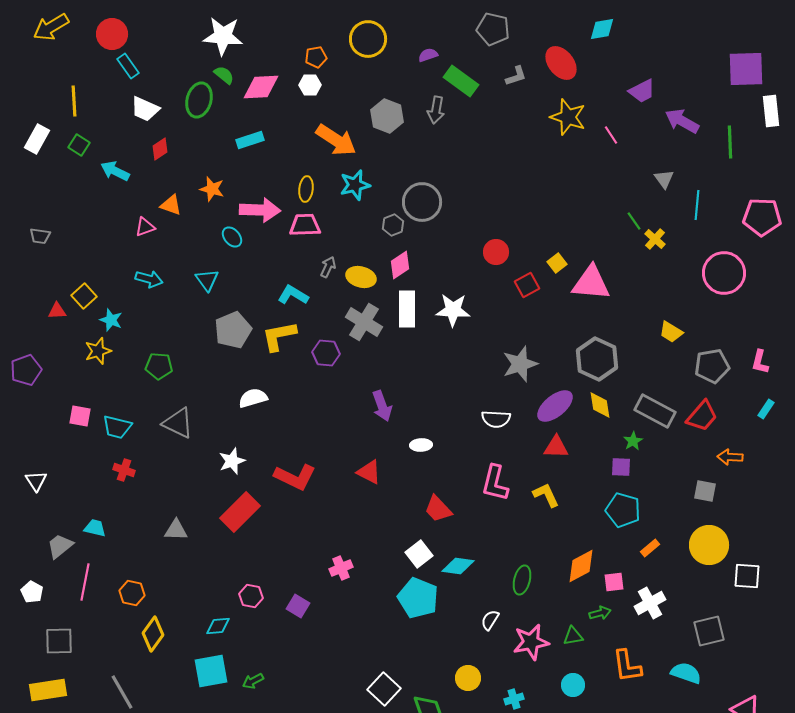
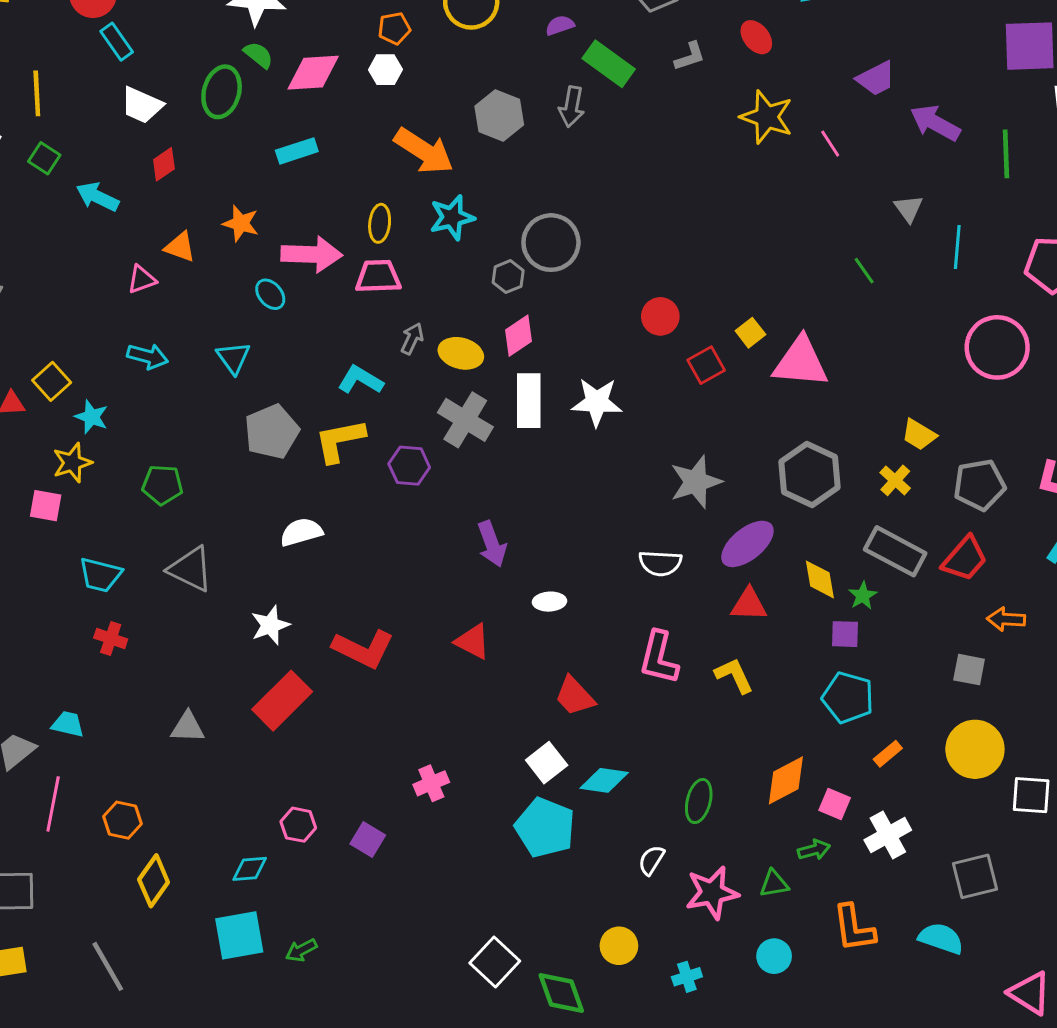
red ellipse: (561, 63) -> (756, 37), size x0.7
yellow cross: (655, 239) -> (895, 480), moved
yellow diamond: (600, 405) -> (820, 579), moved
pink square: (80, 416) -> (46, 506), moved
pink square: (614, 582) -> (835, 804), turned 30

